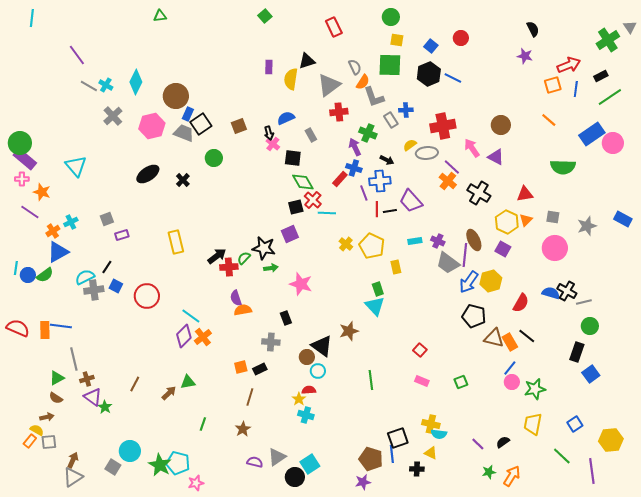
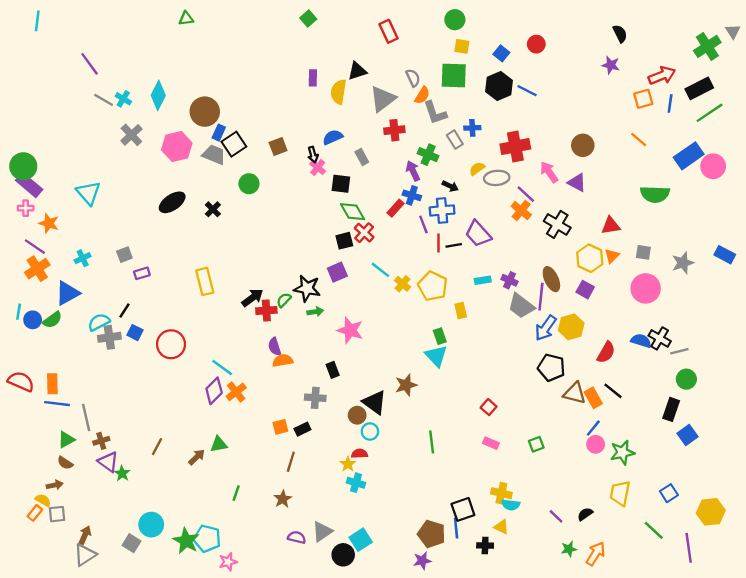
black rectangle: (601, 76) -> (699, 88), size x1.6
cyan line: (327, 213) -> (380, 270), moved, turned 36
orange cross: (53, 231) -> (37, 269), moved, size x1.5
blue line: (61, 326) -> (57, 404), moved

